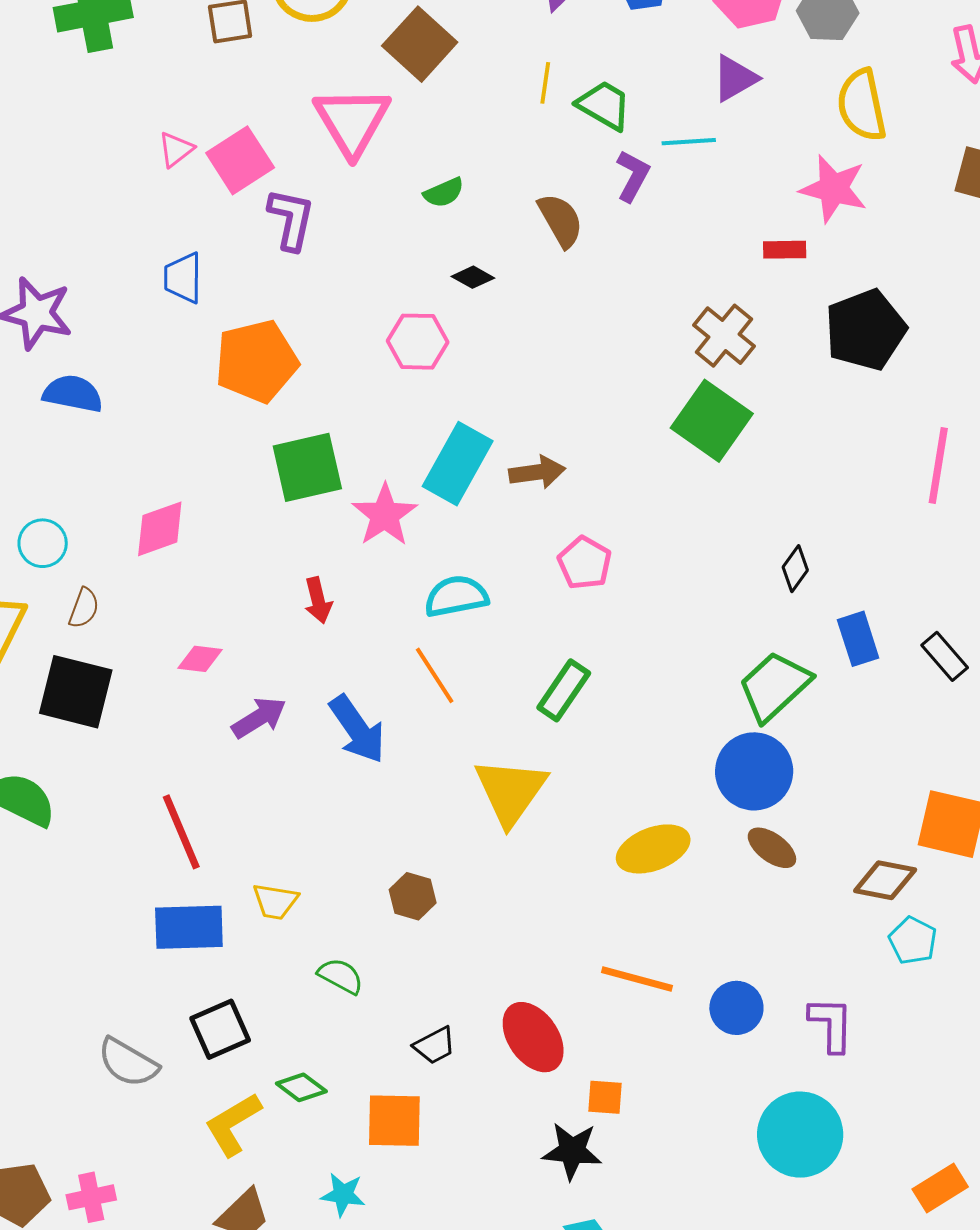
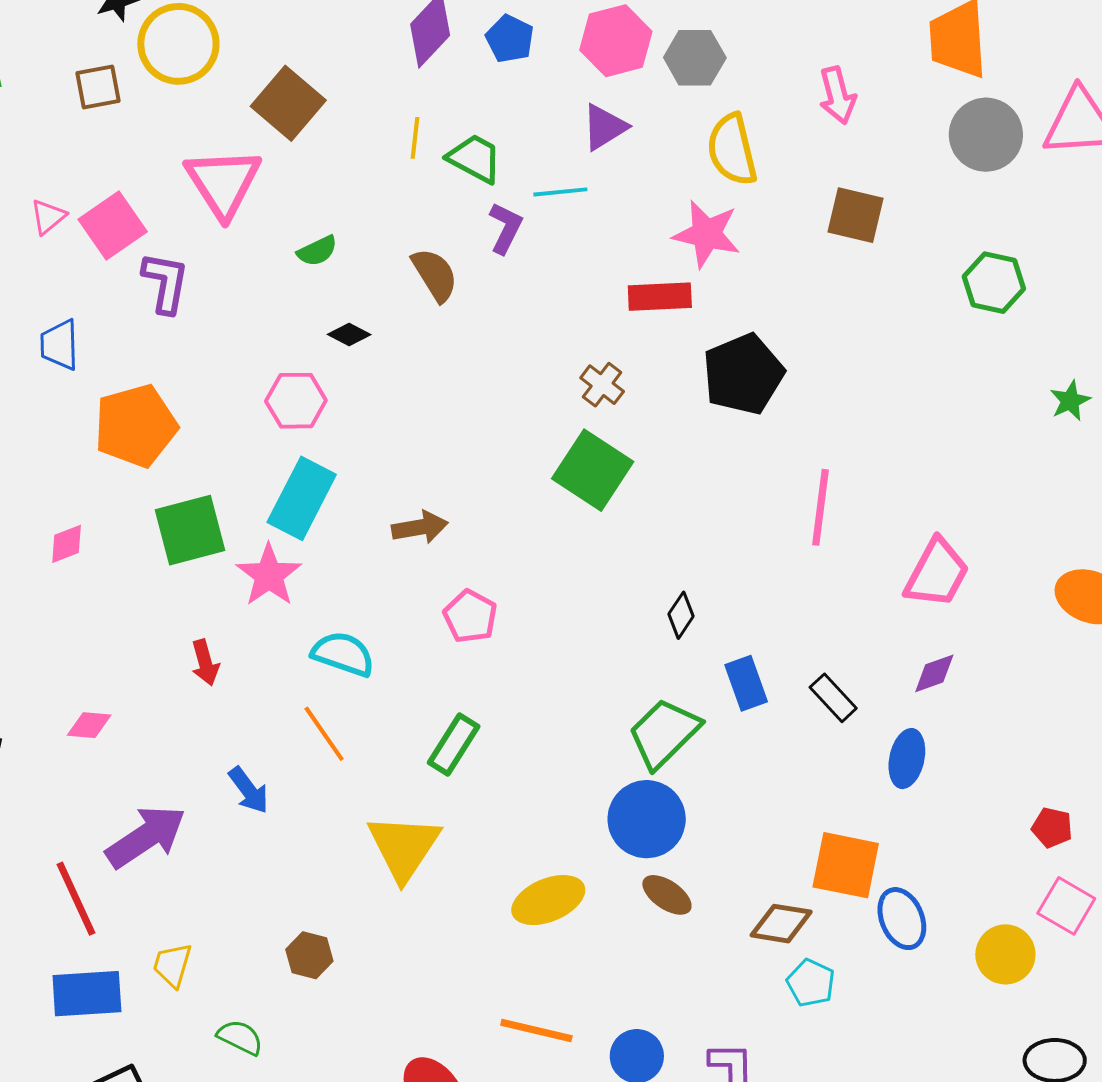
red rectangle: (785, 250) -> (660, 297), size x1.5
brown cross: (724, 336) -> (602, 385), size x0.7
cyan rectangle: (458, 464) -> (302, 498), moved
pink diamond: (160, 529) -> (67, 544), moved, size x0.7
cyan semicircle: (456, 596) -> (343, 654), turned 32
purple arrow: (259, 718) -> (146, 837), moved, size x1.5
blue arrow: (357, 729) -> (249, 790), size x0.7
yellow trapezoid: (275, 901) -> (172, 965), turned 99

